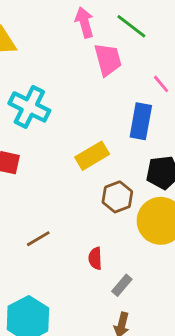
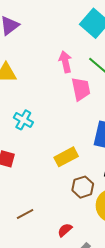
cyan cross: (29, 107) -> (23, 120), size x0.7
red semicircle: (95, 258) -> (65, 230), turned 49

